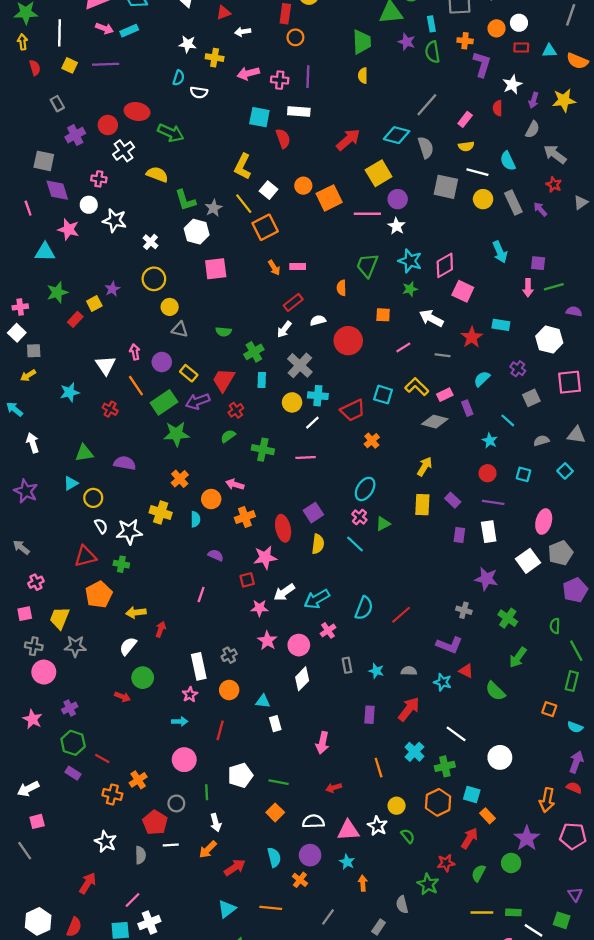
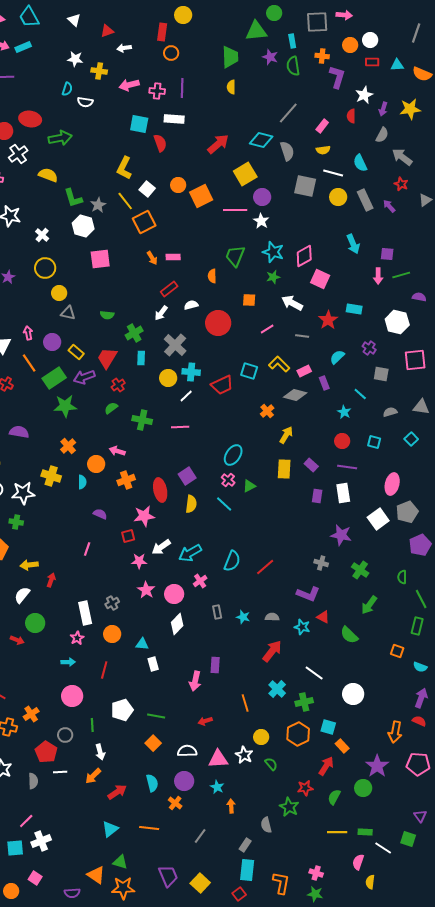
green arrow: (171, 133) -> (60, 138), turned -35
gray square: (531, 398) -> (381, 374), turned 35
orange cross: (372, 441) -> (267, 411), moved
purple rectangle: (370, 715) -> (215, 665), moved

